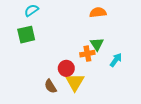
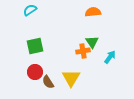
green square: (26, 35) -> (35, 46), moved
red circle: (66, 68) -> (35, 72), moved

